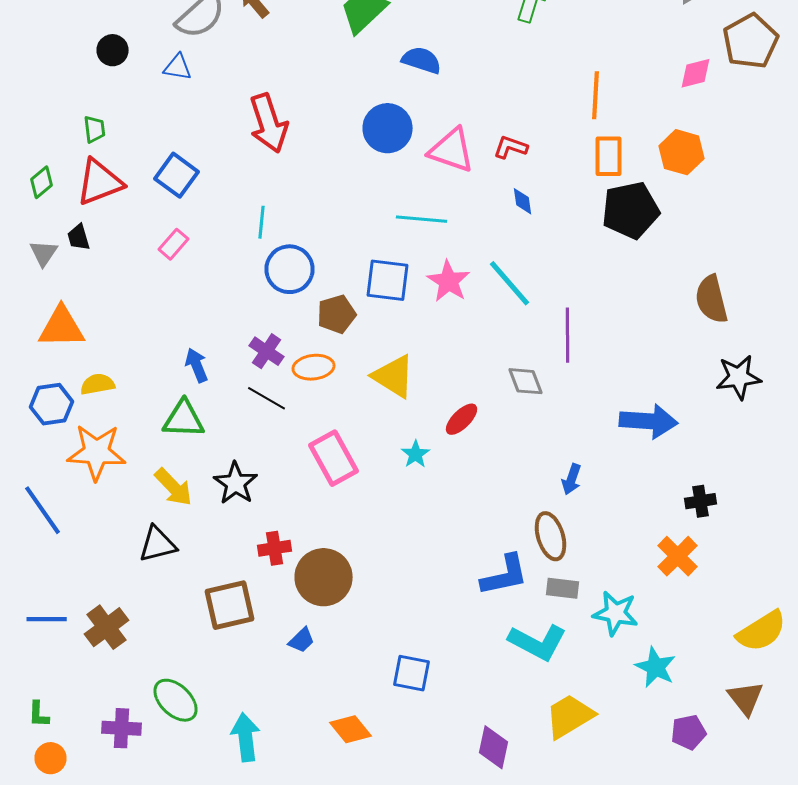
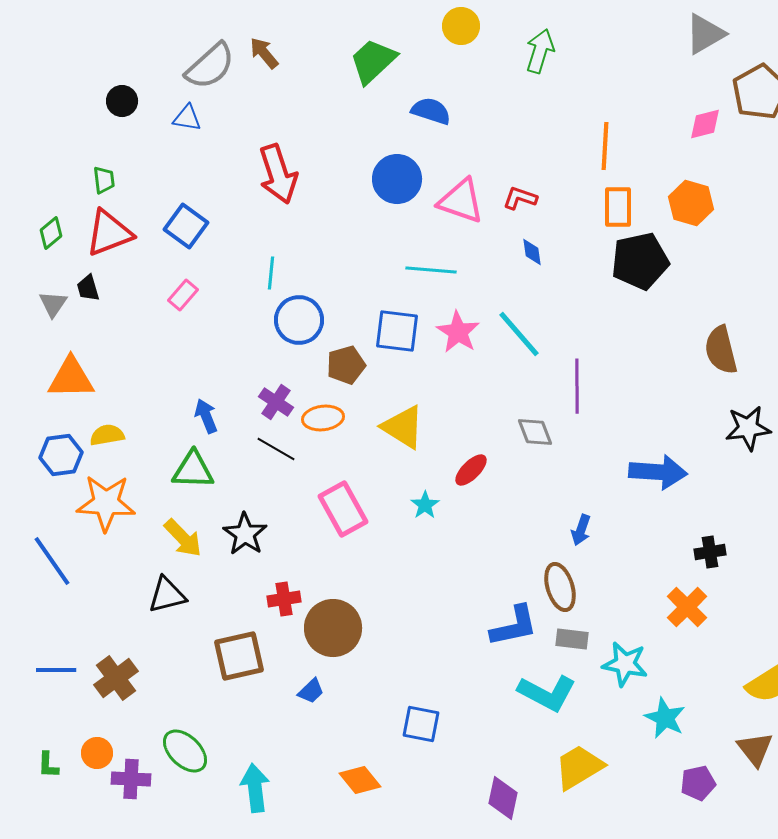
orange circle: (50, 758) -> (97, 753), moved

